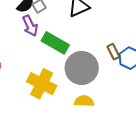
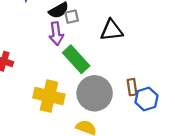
yellow cross: (42, 84) -> (49, 96), turned -32

